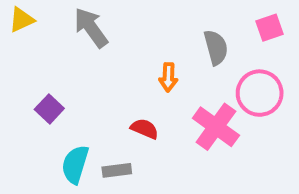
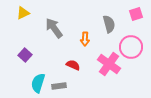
yellow triangle: (22, 20) -> (23, 13), moved
gray arrow: (91, 28) -> (54, 28), moved

